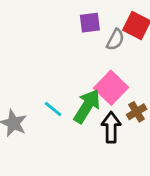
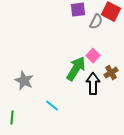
pink square: (111, 88) -> (93, 56), size x0.6
cyan line: (53, 109) -> (52, 106), moved

